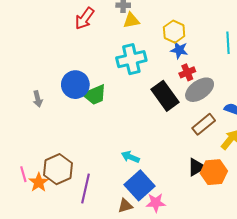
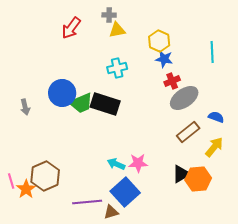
cyan cross: (131, 59) -> (117, 68), size x0.7
black rectangle: (165, 96) -> (105, 104), moved, turned -36
purple line: (86, 188) -> (87, 202), moved, turned 72
pink star: (156, 203) -> (138, 163), moved

